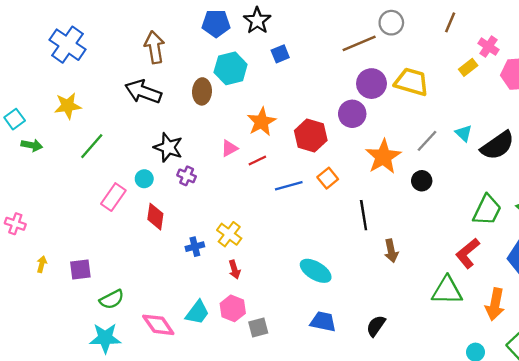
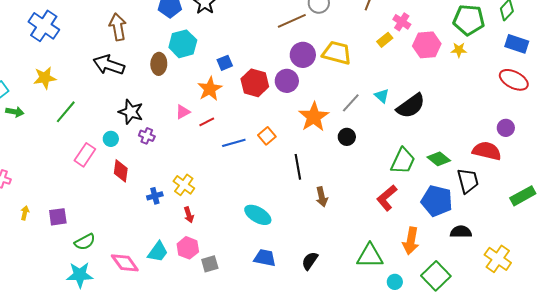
blue square: (280, 54) -> (225, 63), moved
red hexagon: (311, 135) -> (255, 83), moved
green triangle: (447, 291) -> (370, 256), moved

